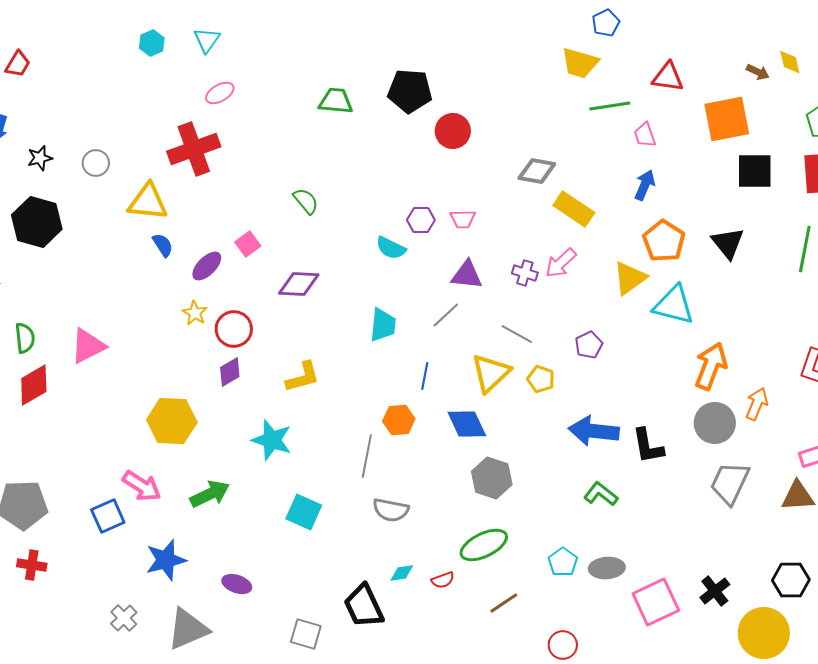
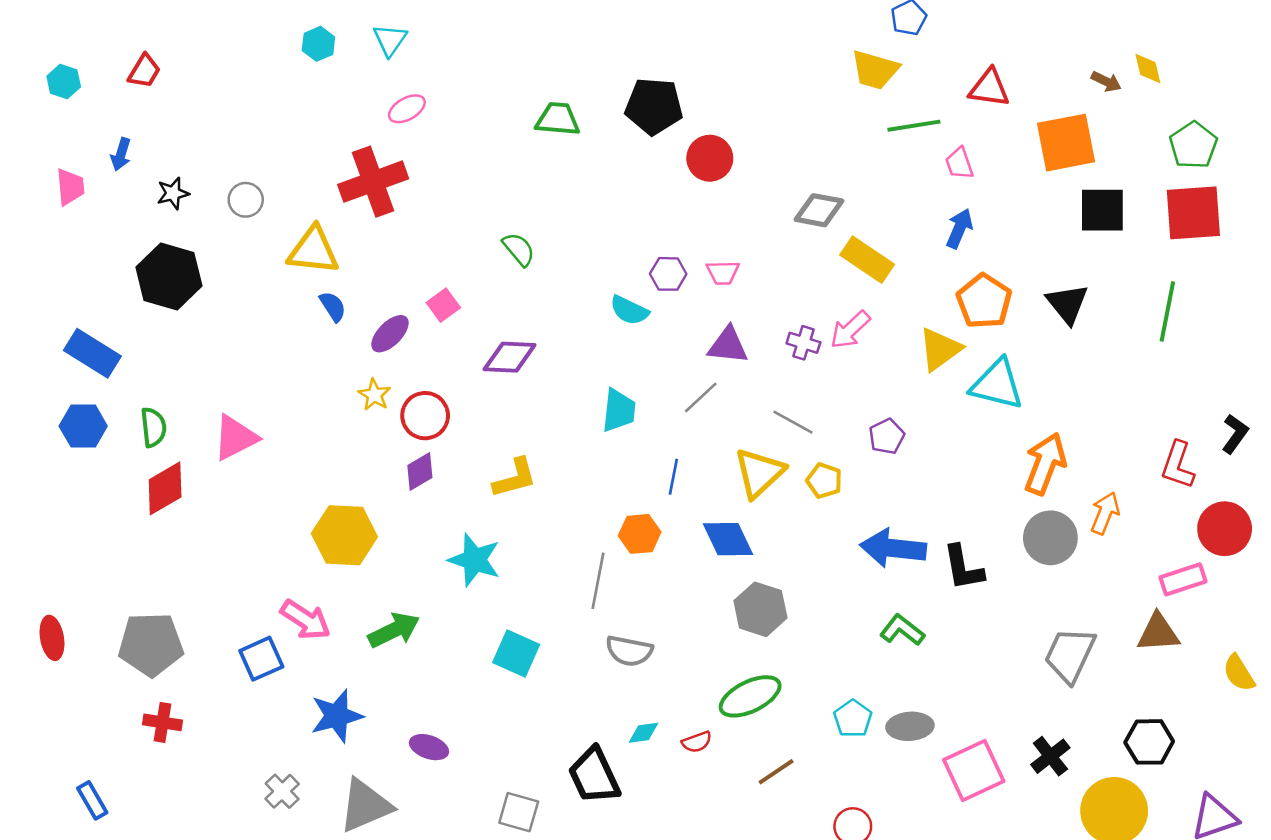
gray trapezoid: (730, 483) -> (1070, 655), moved

